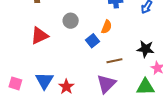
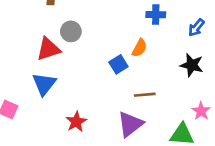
gray circle: (71, 21) -> (71, 31), moved
black star: (145, 49) -> (192, 65), moved
blue triangle: (44, 81) -> (44, 84), moved

